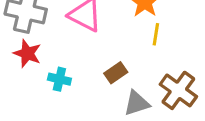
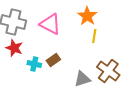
brown rectangle: (116, 73) -> (53, 60), moved

